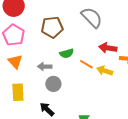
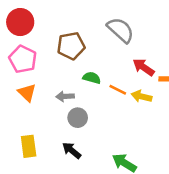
red arrow: (108, 48) -> (143, 67), turned 30
green semicircle: (67, 53) -> (92, 78), turned -144
yellow rectangle: (18, 92) -> (29, 146), moved

